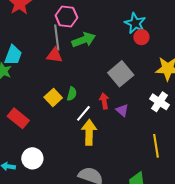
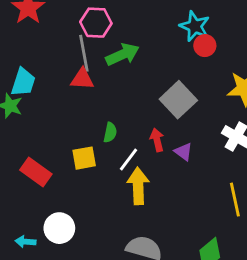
yellow square: (53, 98) -> (84, 158), moved, turned 36

